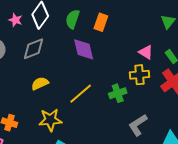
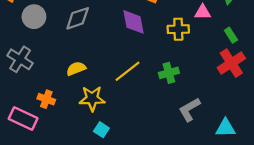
pink triangle: (146, 52) -> (203, 12), moved, turned -35
yellow cross: (139, 75) -> (178, 29), moved
yellow semicircle: (40, 83) -> (76, 69), moved

